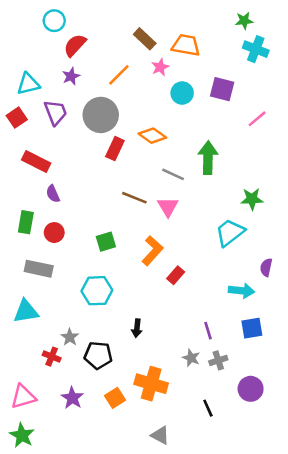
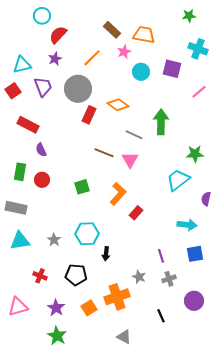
cyan cross: (256, 49) -> (198, 49), moved
purple semicircle: (266, 267) -> (206, 199), moved
gray rectangle: (39, 269) -> (16, 208), moved
cyan hexagon: (97, 291) -> (87, 234), moved
gray star: (70, 337) -> (54, 240), moved
gray star: (191, 358) -> (139, 277), moved
orange cross: (151, 384) -> (117, 297), turned -35
green star: (22, 435) -> (57, 336), moved

